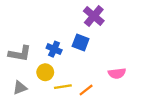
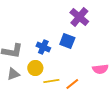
gray triangle: (20, 88) -> (13, 74), moved

